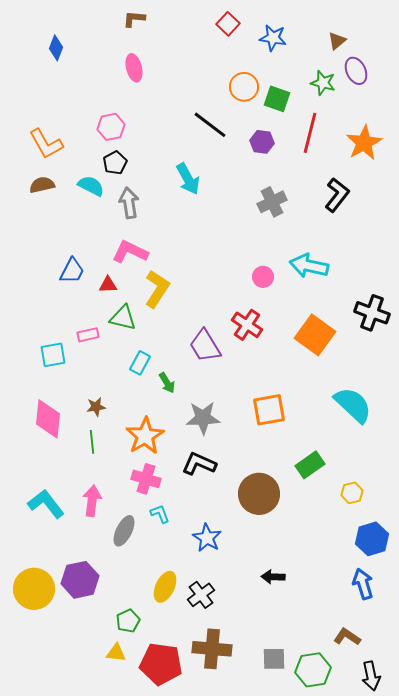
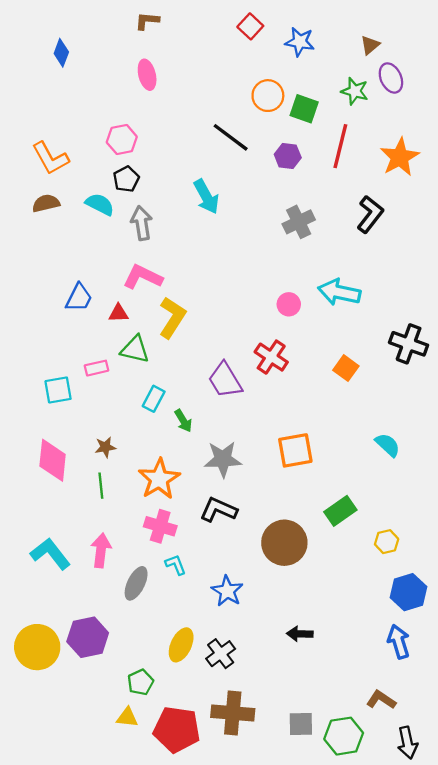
orange square: (315, 335) -> (346, 368), size x0.6
cyan semicircle: (353, 405) -> (388, 445), size x0.6

